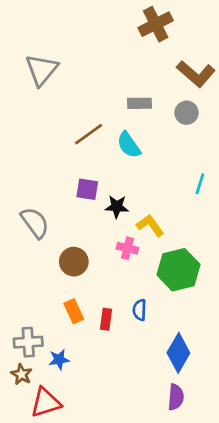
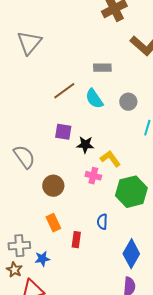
gray circle: (187, 113) -> (128, 102), moved
red rectangle: (106, 319) -> (76, 240), moved

